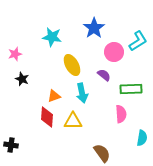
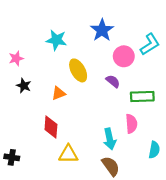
cyan arrow: (82, 93) -> (110, 139), moved
orange triangle: (54, 96) -> (59, 93), moved
yellow triangle: (73, 121) -> (68, 154), moved

